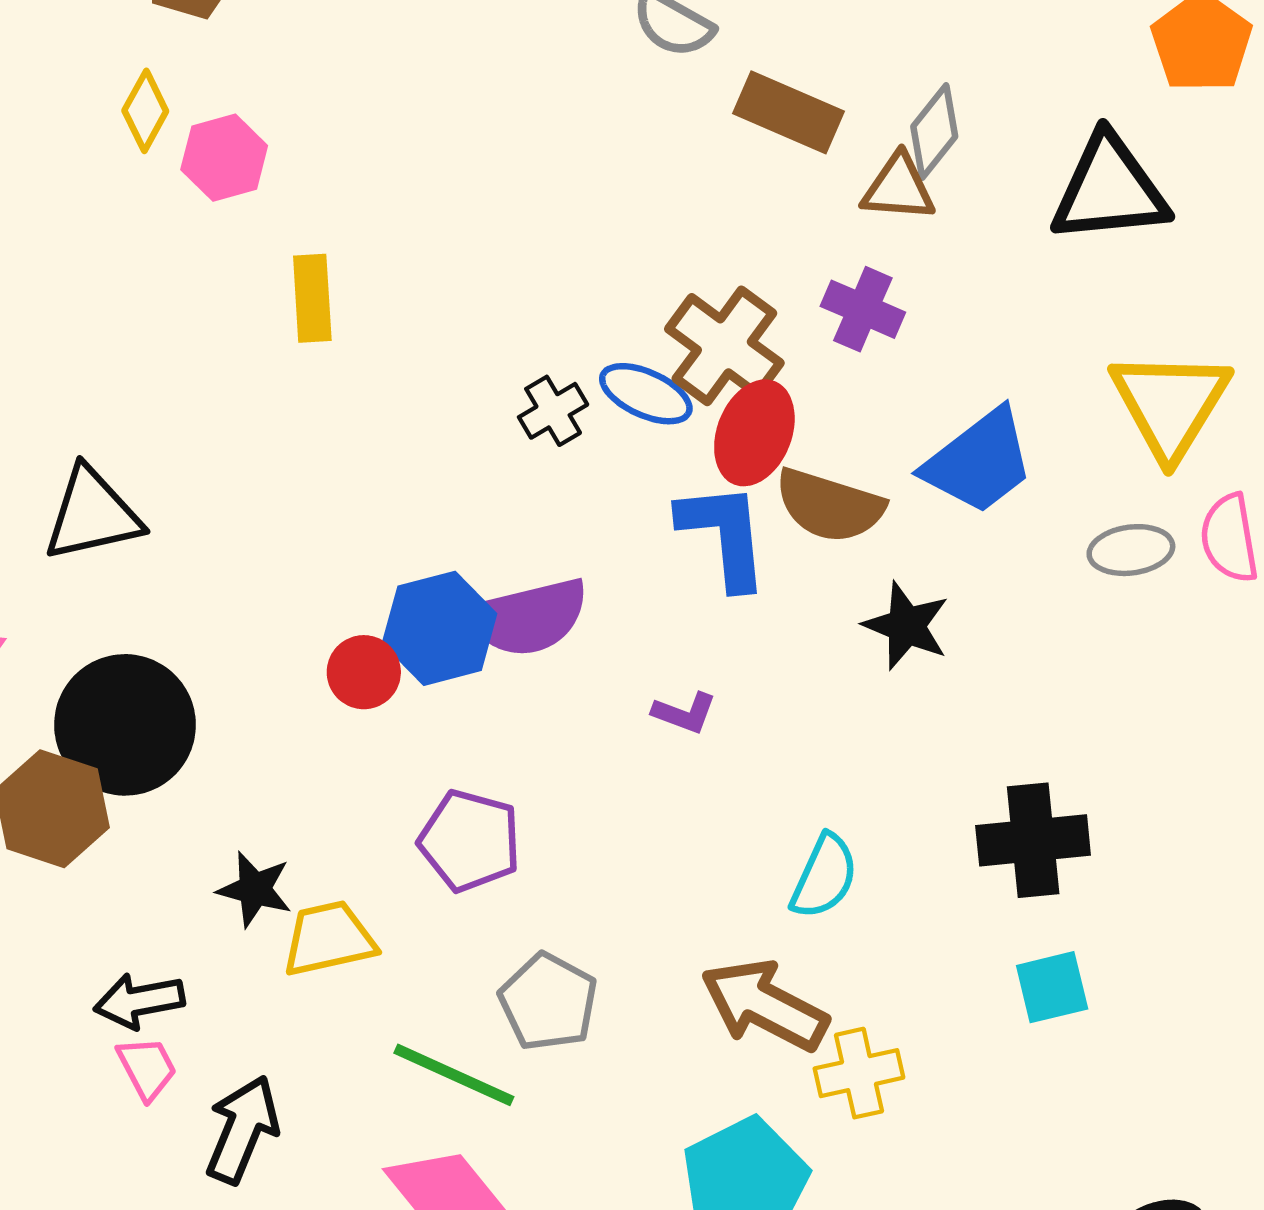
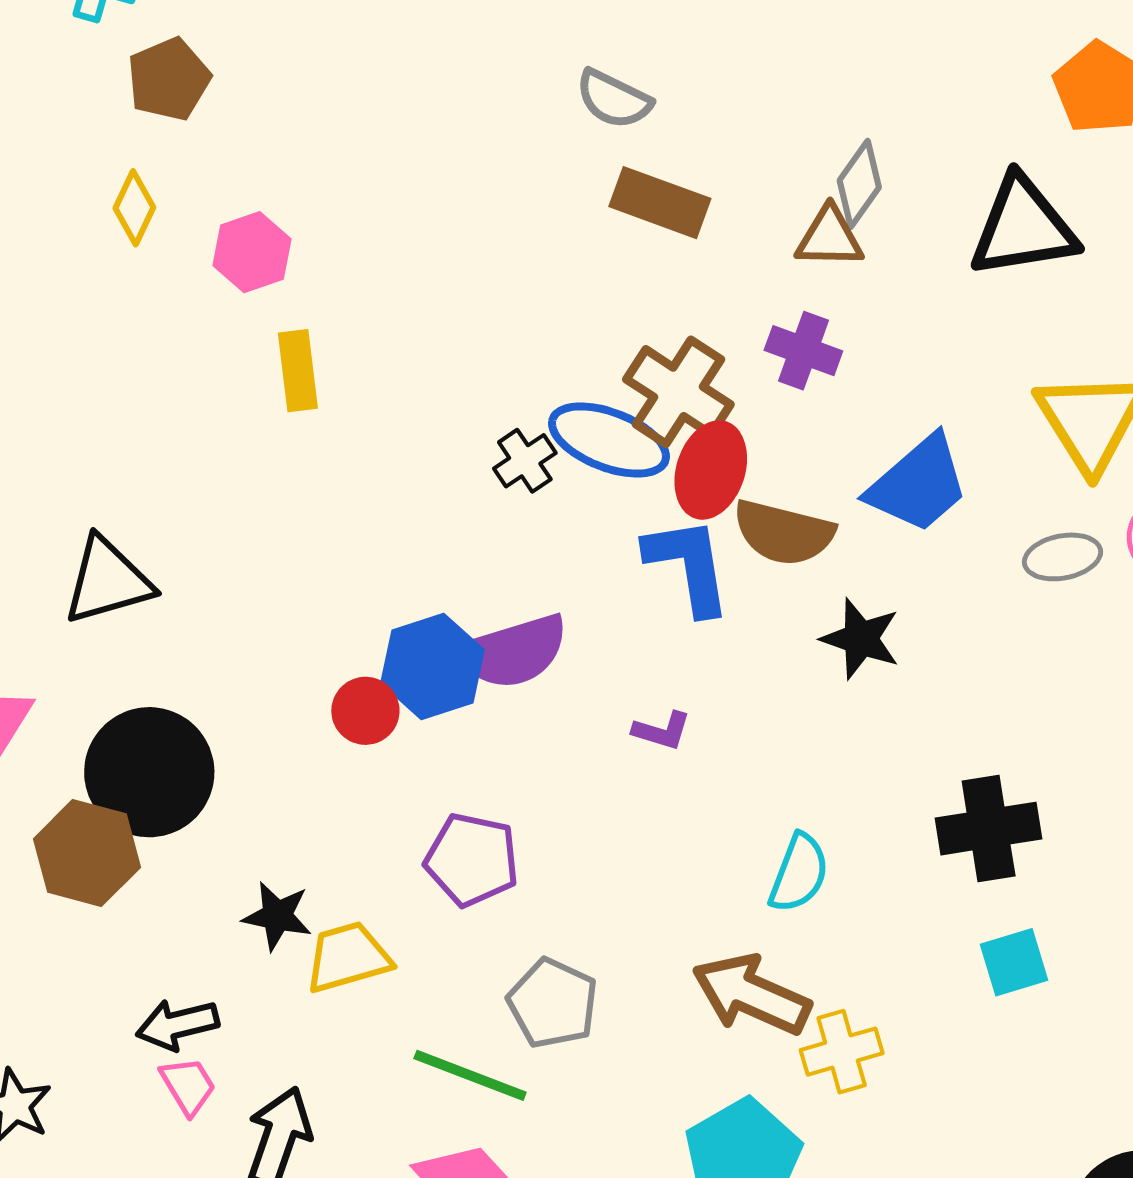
brown rectangle: (789, 112) -> (660, 203), moved
pink hexagon: (224, 158) -> (252, 252), moved
blue ellipse: (646, 394) -> (609, 440), size x1.4

